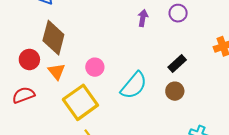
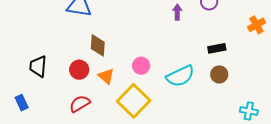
brown diamond: (53, 38) -> (98, 45), size x0.7
black rectangle: (177, 64) -> (217, 48), turned 42
cyan semicircle: (134, 85) -> (180, 76), turned 36

